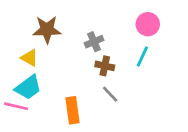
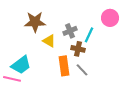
cyan line: (142, 56) -> (89, 35), moved
yellow triangle: (29, 58) -> (49, 41), moved
orange rectangle: (72, 110) -> (64, 66), moved

